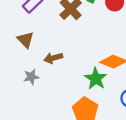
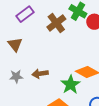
brown arrow: (53, 58) -> (40, 74), moved

